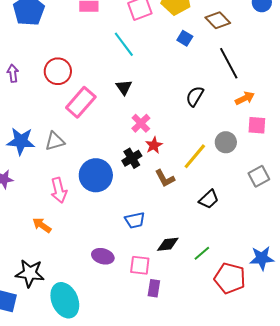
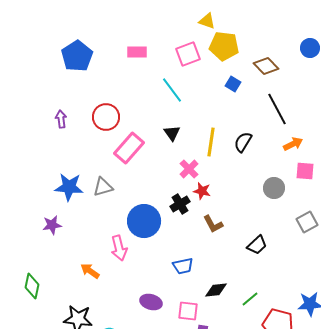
red star: (154, 145) -> (202, 191), turned -30
yellow line: (195, 156) -> (211, 142), moved, turned -32
pink arrow: (59, 190) -> (119, 248), moved

